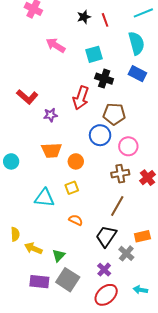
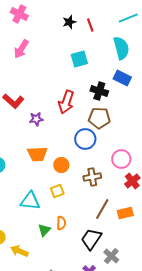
pink arrow: (56, 45) -> (21, 49), moved, turned -90
black cross: (104, 79) -> (99, 91), moved
pink circle: (128, 146) -> (121, 159), moved
brown cross: (120, 174) -> (92, 177), moved
orange semicircle: (76, 220) -> (61, 223), turned 64
orange rectangle: (142, 236) -> (125, 213), moved
green triangle: (59, 255) -> (44, 230), moved

